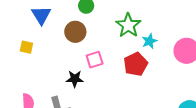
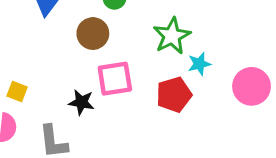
yellow square: (26, 47) -> (17, 92), moved
pink square: (95, 60) -> (115, 79), size x1.4

